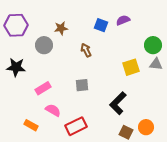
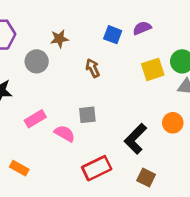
yellow square: (131, 67) -> (153, 69), moved
pink semicircle: (53, 110) -> (65, 133), moved
red rectangle: (76, 126) -> (97, 168), moved
orange circle: (146, 127) -> (173, 123), moved

